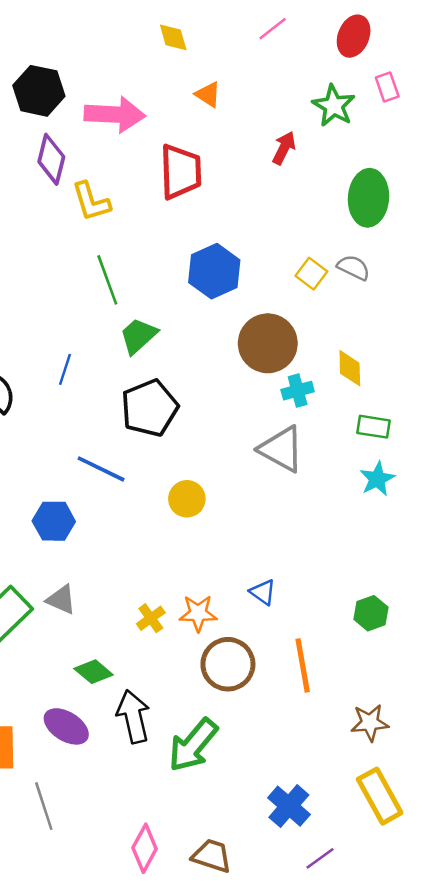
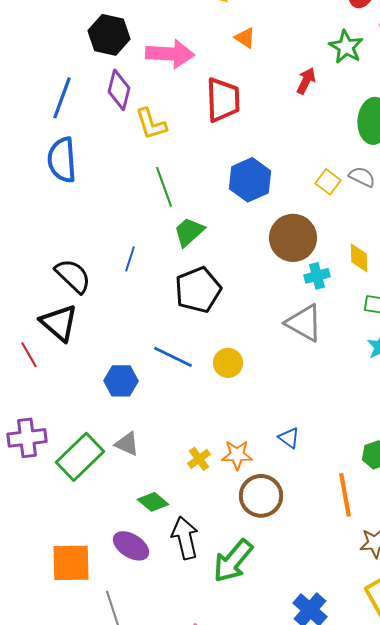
blue line: (101, 469) -> (173, 357), moved
orange line: (303, 665) -> (345, 495), moved

